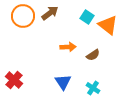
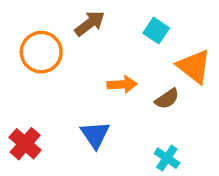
orange circle: (23, 16) -> (41, 52), moved
orange triangle: (108, 25) -> (194, 66), moved
blue triangle: (63, 82) -> (95, 135), moved

